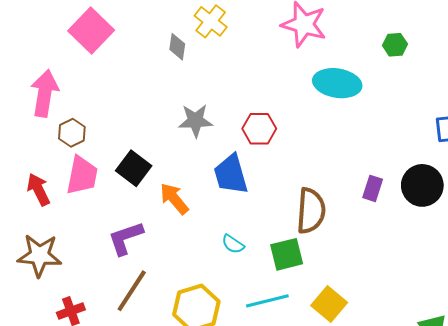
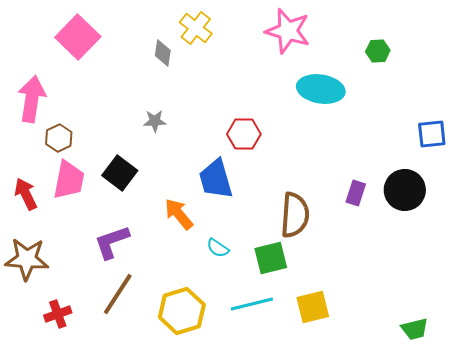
gray star: (195, 121) -> (155, 121), moved, size x0.7
orange arrow: (174, 199) -> (179, 214), moved
yellow square: (329, 304) -> (313, 307), turned 36

